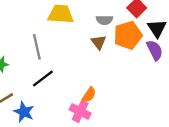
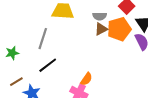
brown triangle: (99, 42) -> (101, 29), moved, turned 40
gray line: (37, 47) -> (43, 39), turned 30

